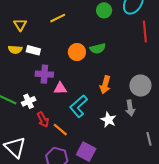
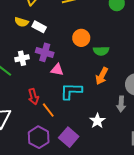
green semicircle: (98, 48) -> (101, 51), moved
white cross: (29, 101) -> (22, 58), moved
cyan L-shape: (79, 106) -> (71, 91), turned 30
white star: (108, 120) -> (97, 121), moved

